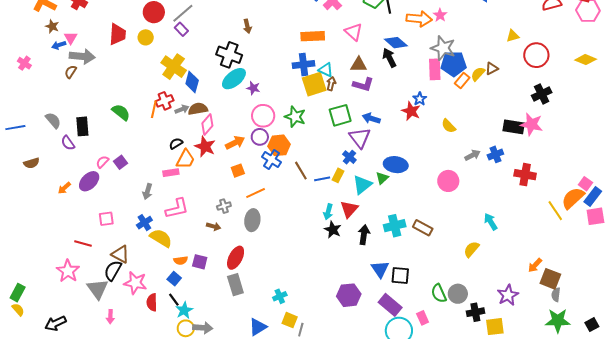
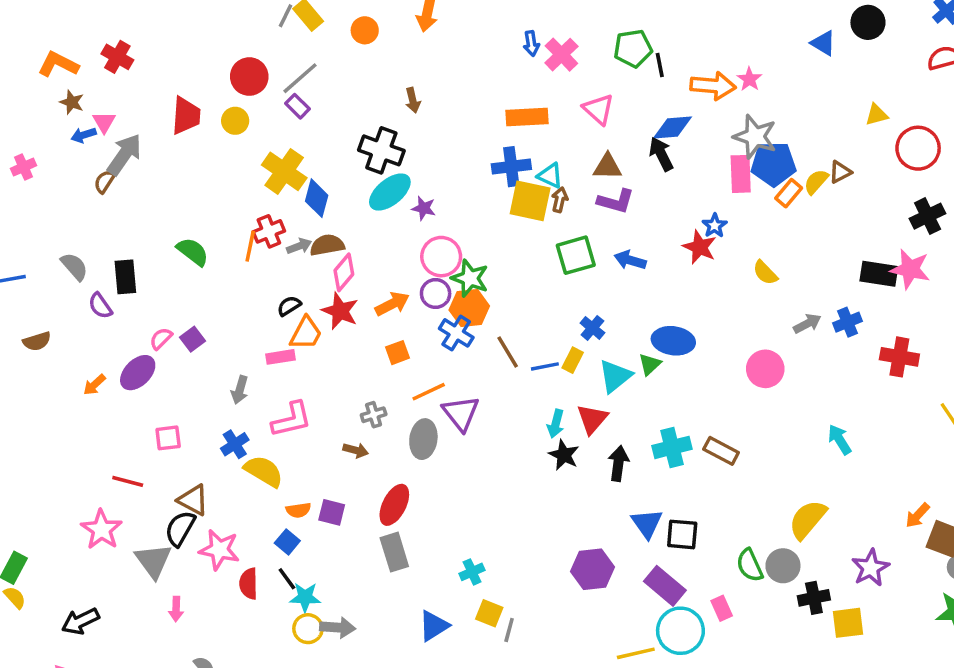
blue diamond: (396, 43) -> (672, 127), turned -45
gray arrow: (82, 56) -> (124, 155), turned -60
pink cross: (24, 63) -> (24, 167), turned 32
yellow square: (314, 84) -> (530, 201), turned 30
green star: (295, 117) -> (470, 278), moved
purple triangle: (360, 138) -> (461, 413), moved
yellow semicircle: (471, 249) -> (808, 519), moved, size x1.4
cyan star: (184, 310) -> (305, 597), turned 30

